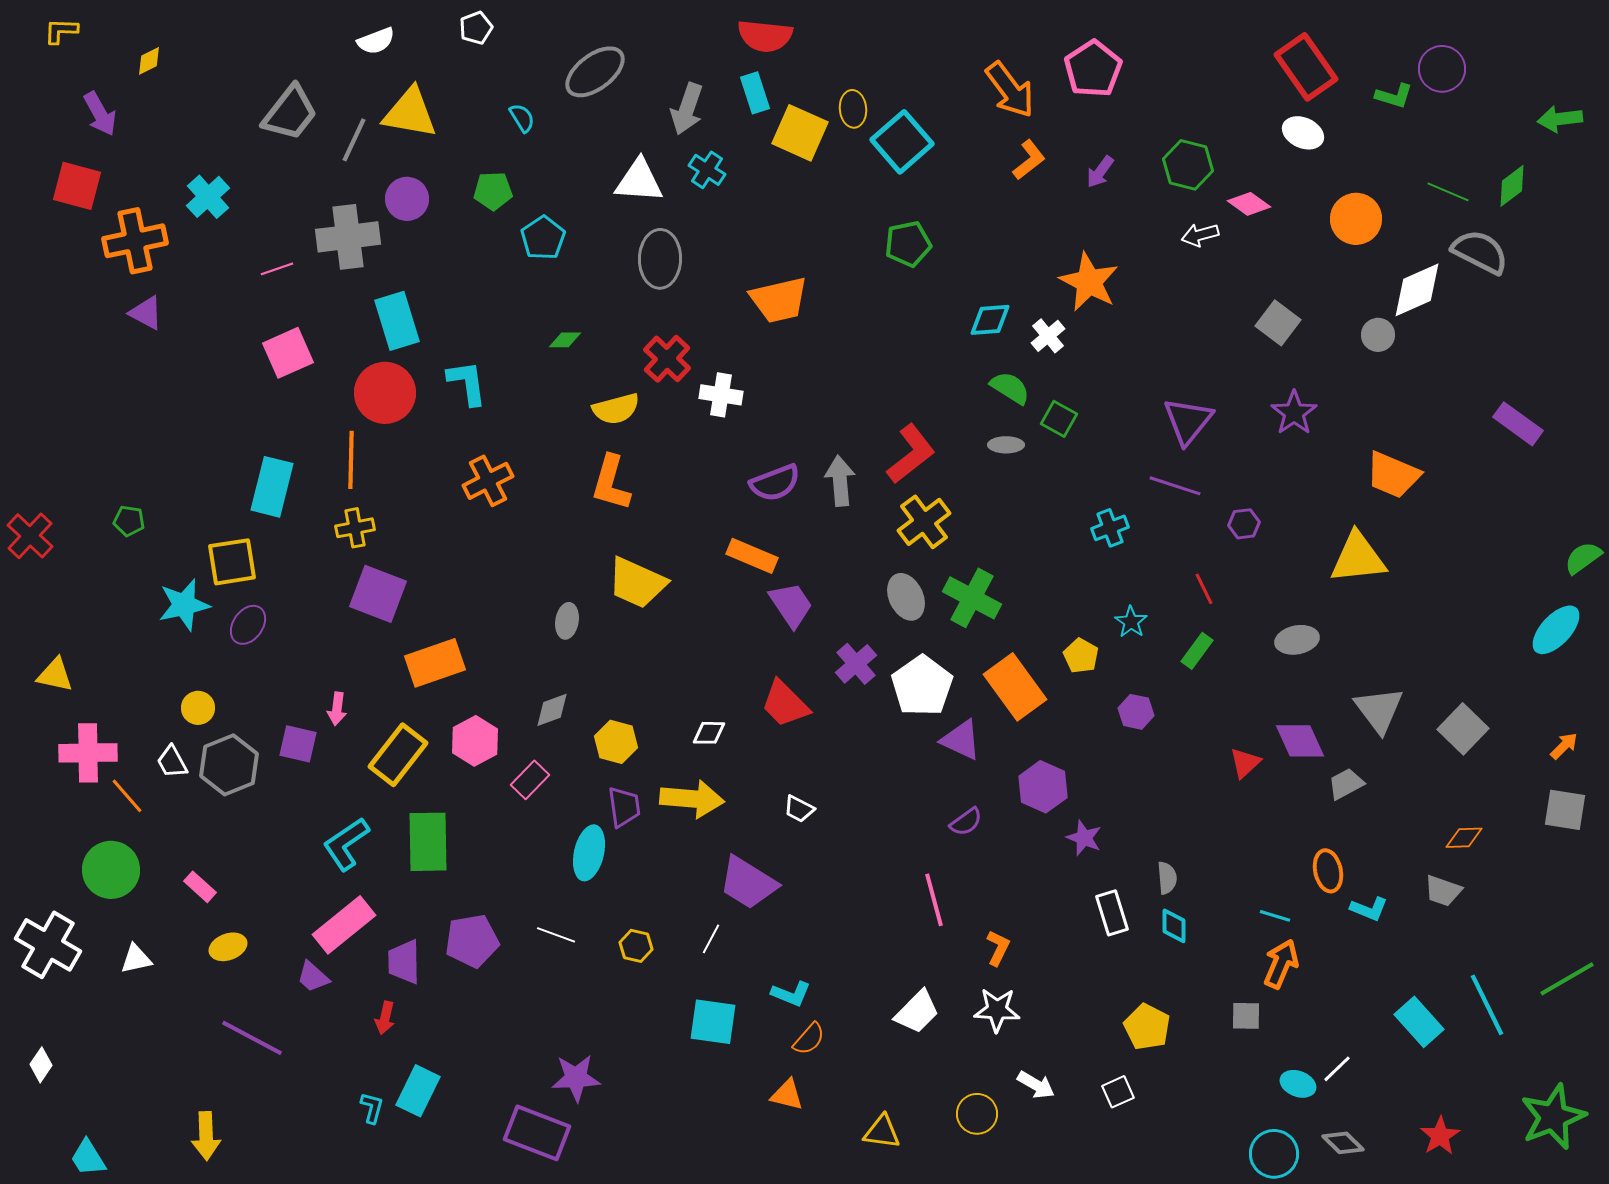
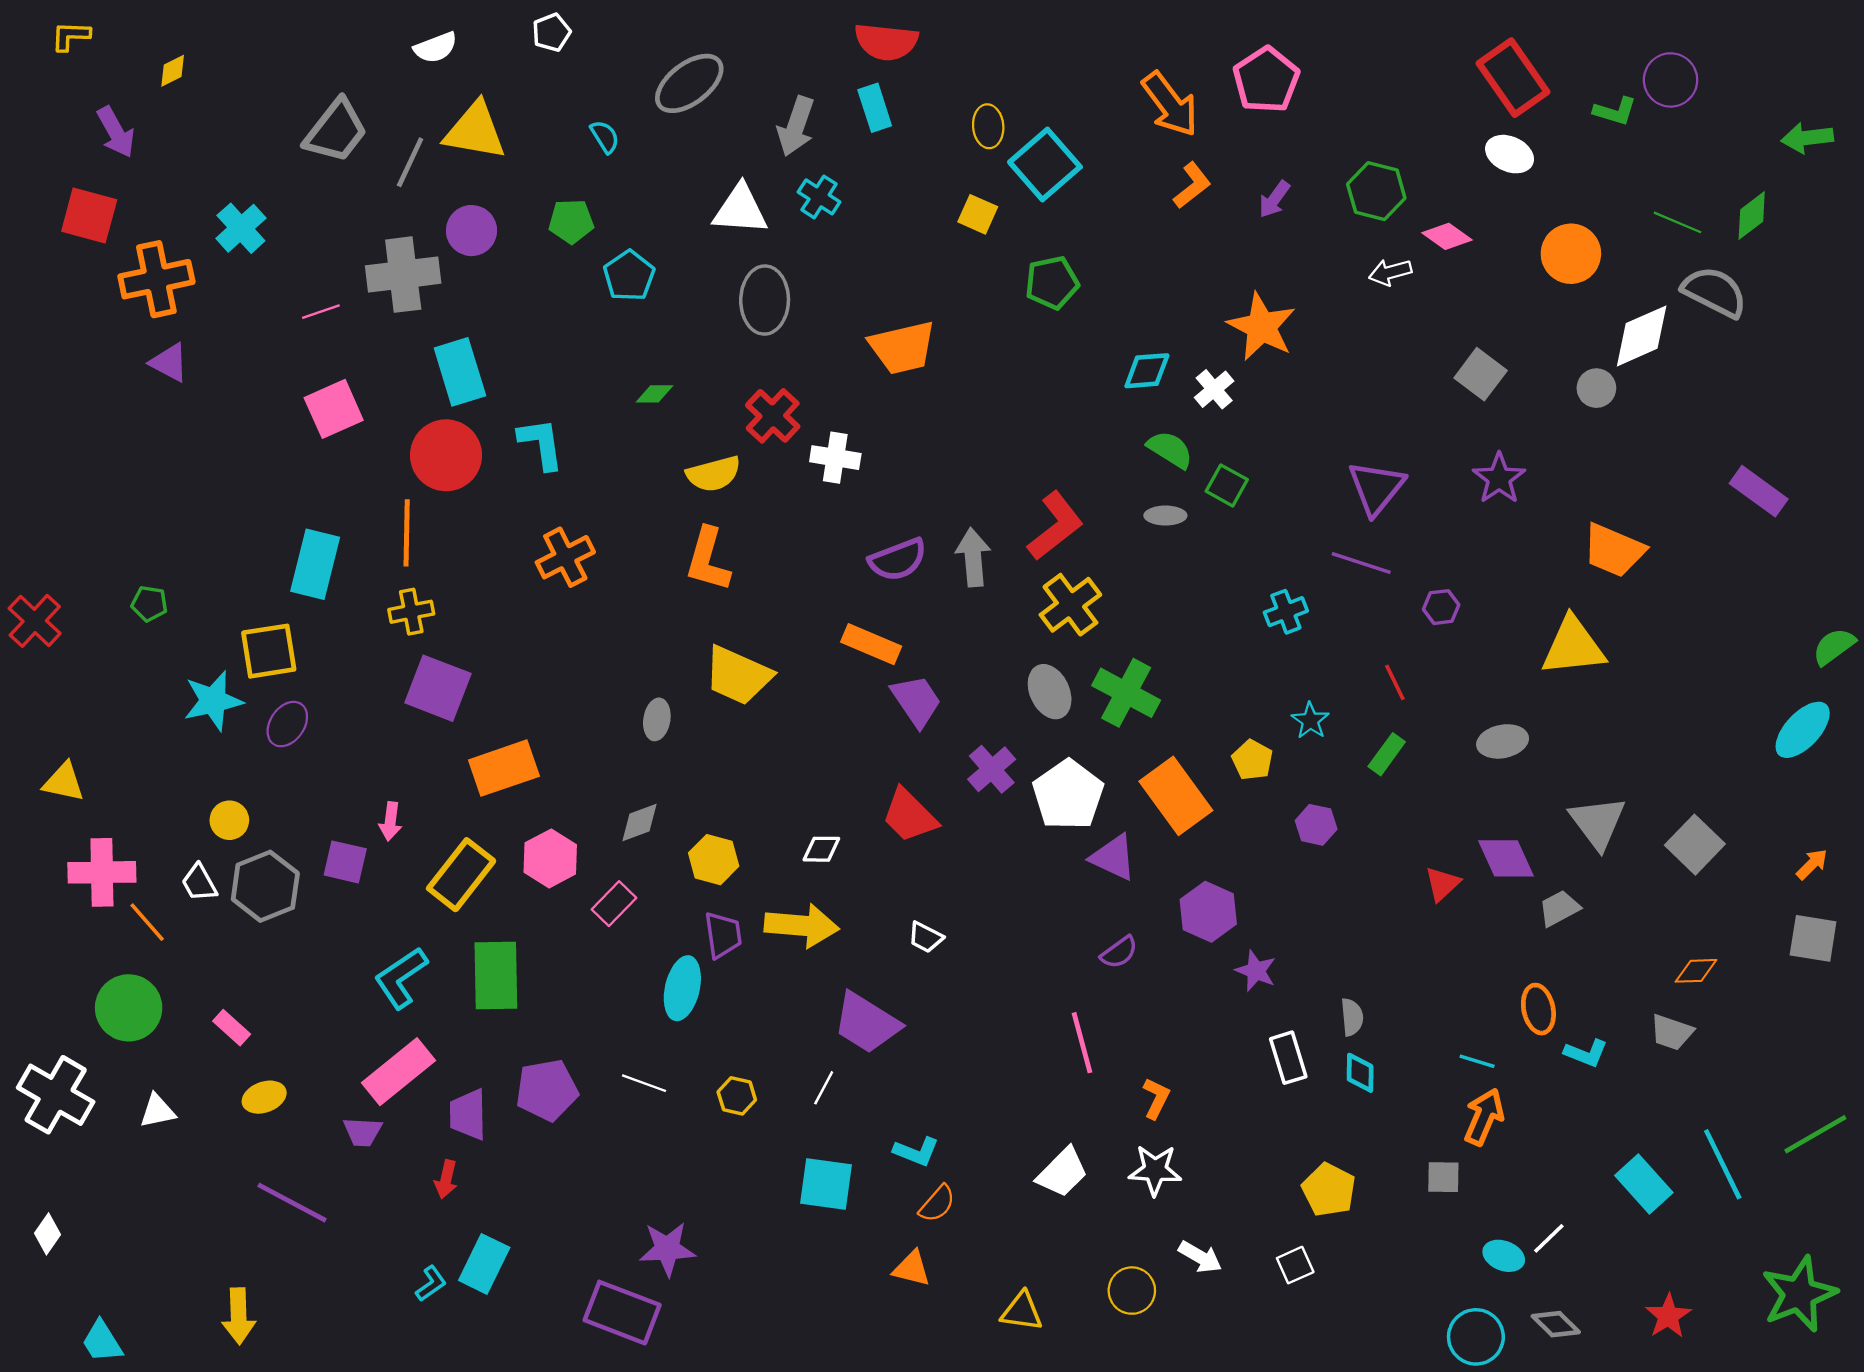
yellow square: (800, 133) -> (978, 214), moved, size x0.6
purple trapezoid: (313, 977) -> (363, 1132), turned -39
cyan L-shape: (372, 1108) -> (431, 1284), turned 40

